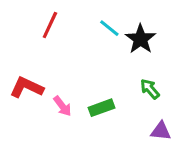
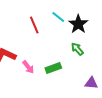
red line: (50, 25) -> (34, 25), moved, turned -48
green arrow: (150, 89) -> (77, 49), moved

